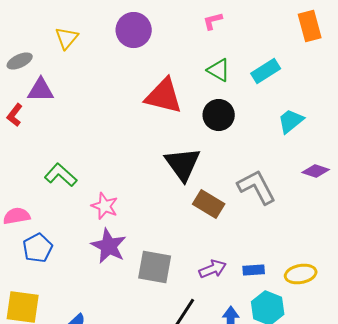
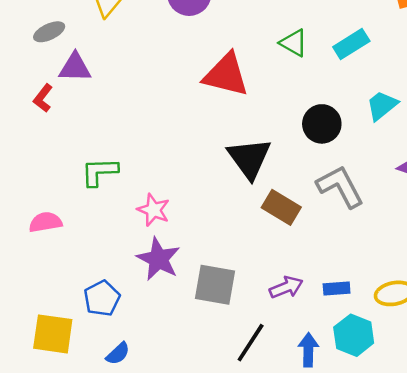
black circle: (219, 115) -> (322, 124), moved
green L-shape: (61, 175) -> (99, 172), turned -44
blue pentagon: (38, 248) -> (102, 298), moved

